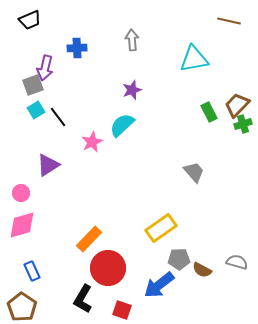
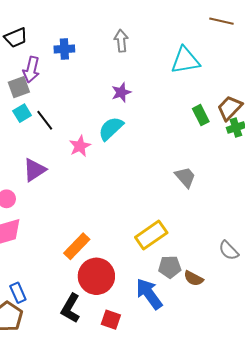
black trapezoid: (30, 20) -> (16, 38), moved
gray semicircle: (237, 262) -> (229, 250), moved, turned -150
blue rectangle: (32, 271) -> (18, 293), moved
blue arrow: (159, 285) -> (149, 294), turned 92

